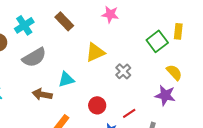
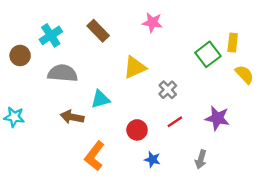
gray semicircle: (34, 57) -> (63, 73), turned -145
yellow semicircle: (174, 72) -> (245, 74), moved
red line: (129, 113) -> (175, 122), moved

